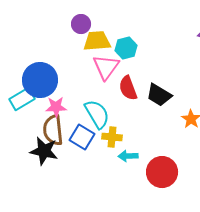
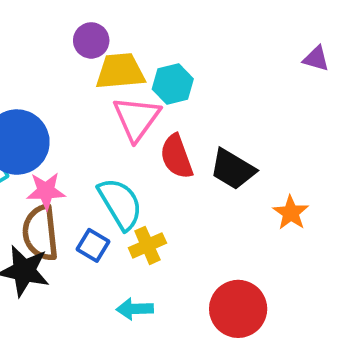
blue square: (82, 137) -> (93, 245), size x0.7
yellow cross: (112, 137) -> (147, 245), turned -30
cyan arrow: (128, 156) -> (135, 309), moved

